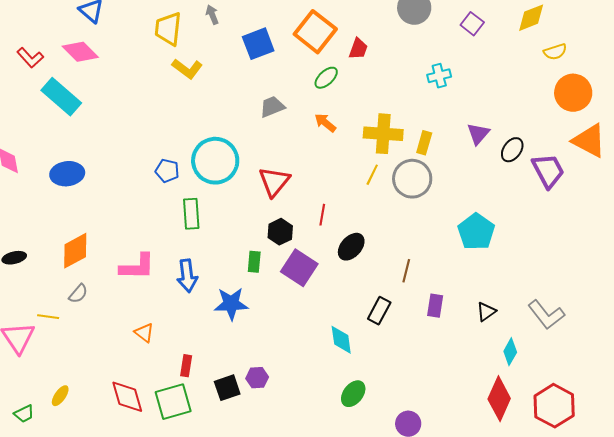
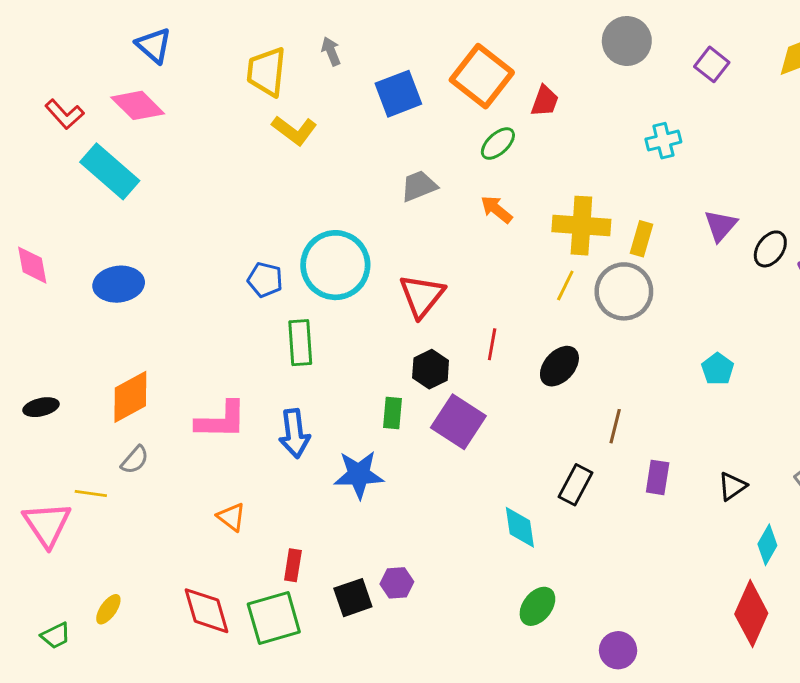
cyan pentagon: (476, 232) -> (718, 369), size x0.6
black ellipse: (351, 247) -> (559, 366), moved

